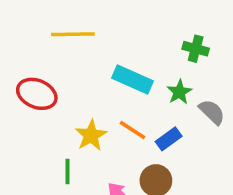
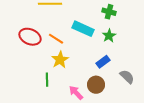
green cross: (196, 49) -> (109, 12), moved
gray semicircle: (212, 112) -> (127, 77), moved
orange line: (132, 130) -> (56, 39), moved

